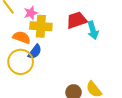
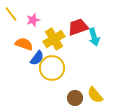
yellow cross: (41, 26) -> (54, 39), moved, turned -35
yellow circle: (21, 62) -> (52, 68), moved

